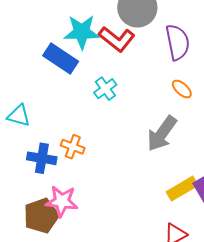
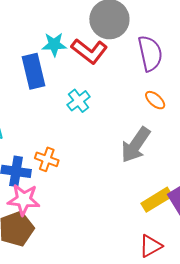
cyan star: (82, 32) -> (54, 44), size x0.7
blue rectangle: (61, 59) -> (33, 71), turned 44
pink star: (62, 201) -> (24, 200), moved

